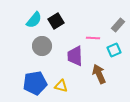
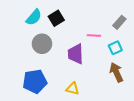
brown arrow: (99, 74) -> (116, 72), moved
yellow triangle: (61, 86) -> (73, 89), moved

